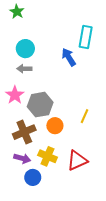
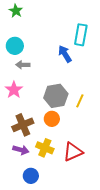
cyan circle: (25, 49) -> (15, 46), moved
gray hexagon: (40, 105) -> (56, 96), moved
yellow line: (84, 116) -> (80, 101), moved
blue circle: (33, 177) -> (31, 176), moved

